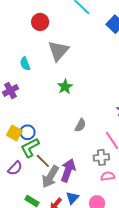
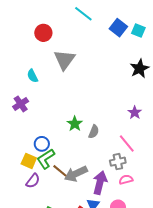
green star: (65, 87) -> (75, 124), moved
yellow square: (14, 133) -> (29, 161), moved
purple arrow: (68, 170) -> (100, 183), moved
gray arrow: (50, 177) -> (76, 174), moved, turned 40

